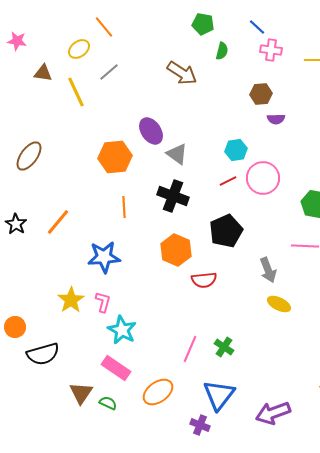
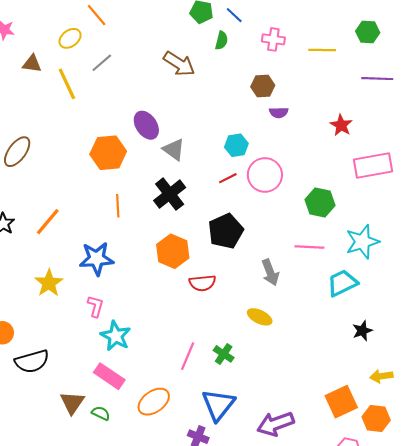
blue line: (257, 27) -> (234, 15), moved
black cross: (173, 196) -> (170, 194), turned 32
yellow star: (71, 300) -> (49, 283), moved
yellow ellipse: (279, 304) -> (260, 317), moved

